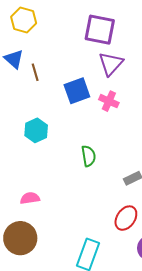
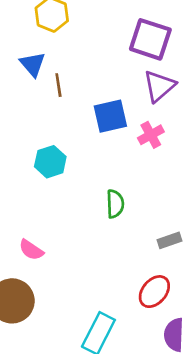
pink cross: (109, 101) -> (151, 135), turned 30
pink semicircle: (30, 198) -> (31, 250), turned -144

